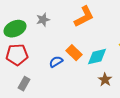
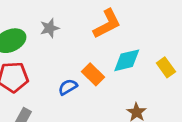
cyan diamond: (97, 57) -> (127, 60), moved

